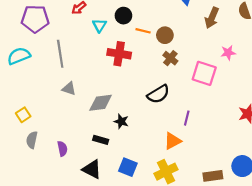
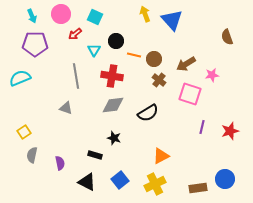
brown arrow: (212, 18) -> (186, 64), moved, turned 36
gray line: (60, 54) -> (76, 76), moved
gray diamond: (101, 103) -> (113, 105), moved
purple line: (187, 118) -> (202, 127), moved
blue square: (128, 167) -> (120, 180), turned 30

